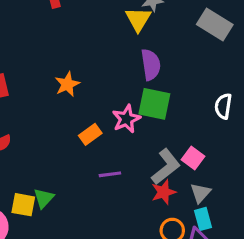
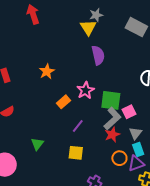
green square: (154, 104) -> (111, 100), moved
pink square: (193, 158) -> (129, 112), turned 32
purple line: (110, 174) -> (78, 126), turned -40
yellow square: (23, 205) -> (76, 153), moved

